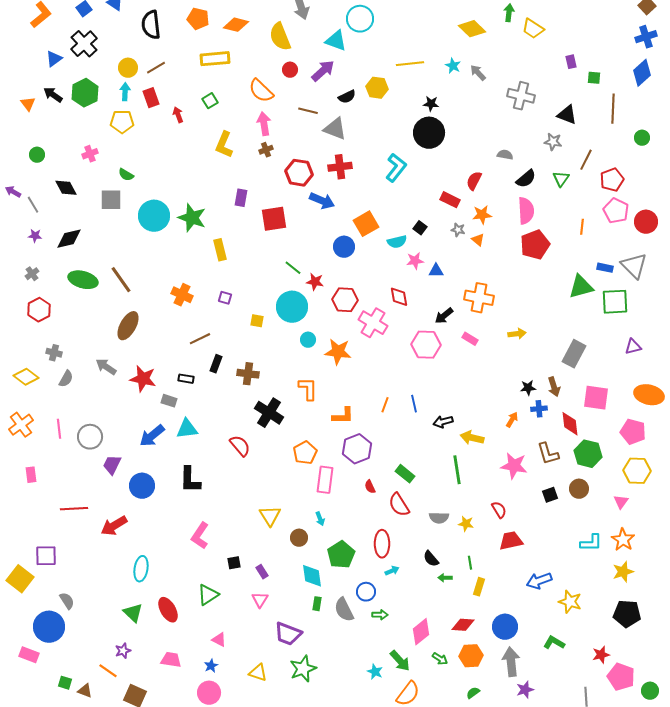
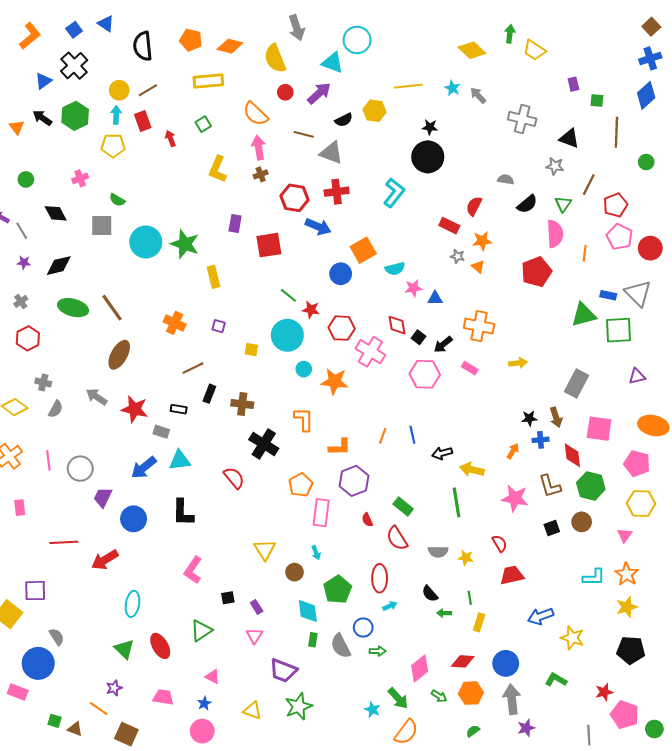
pink semicircle: (526, 211) -> (555, 234), moved
black square: (420, 228) -> (419, 337), moved

